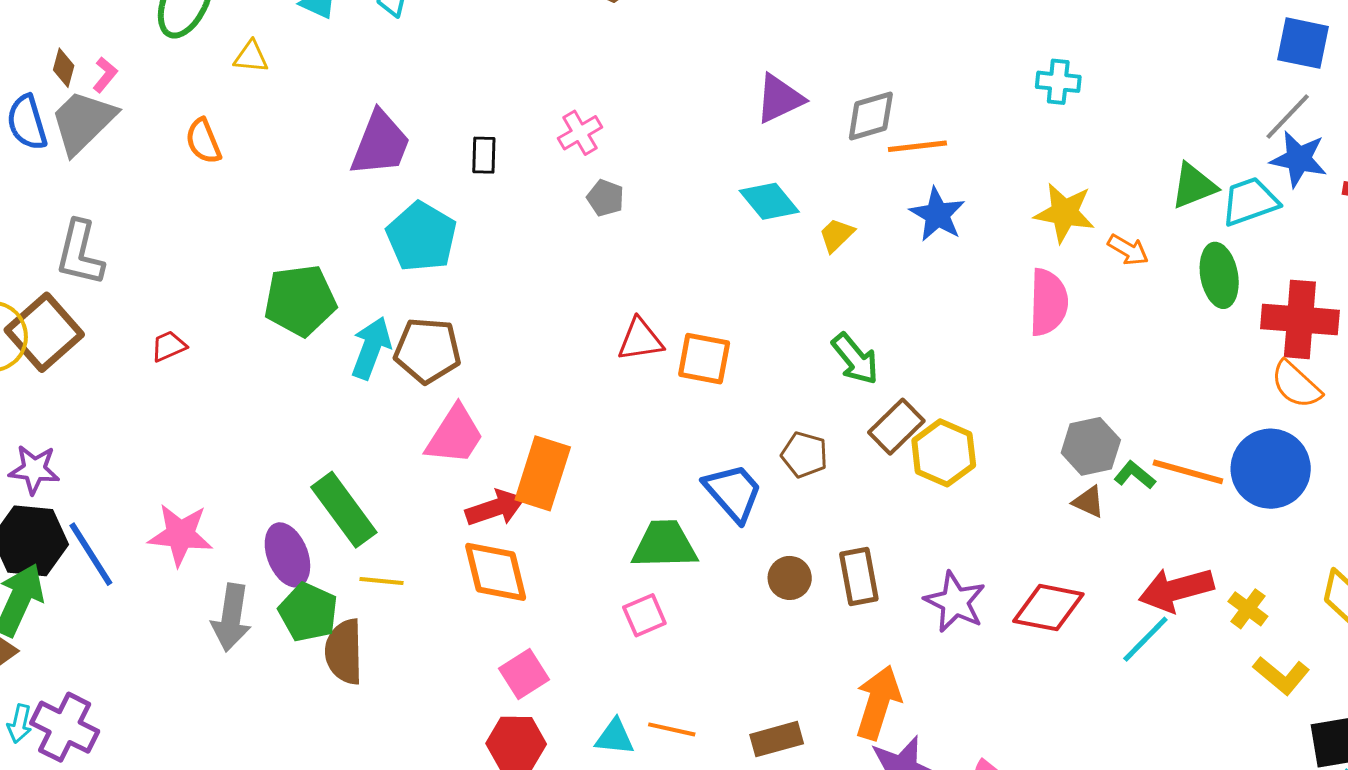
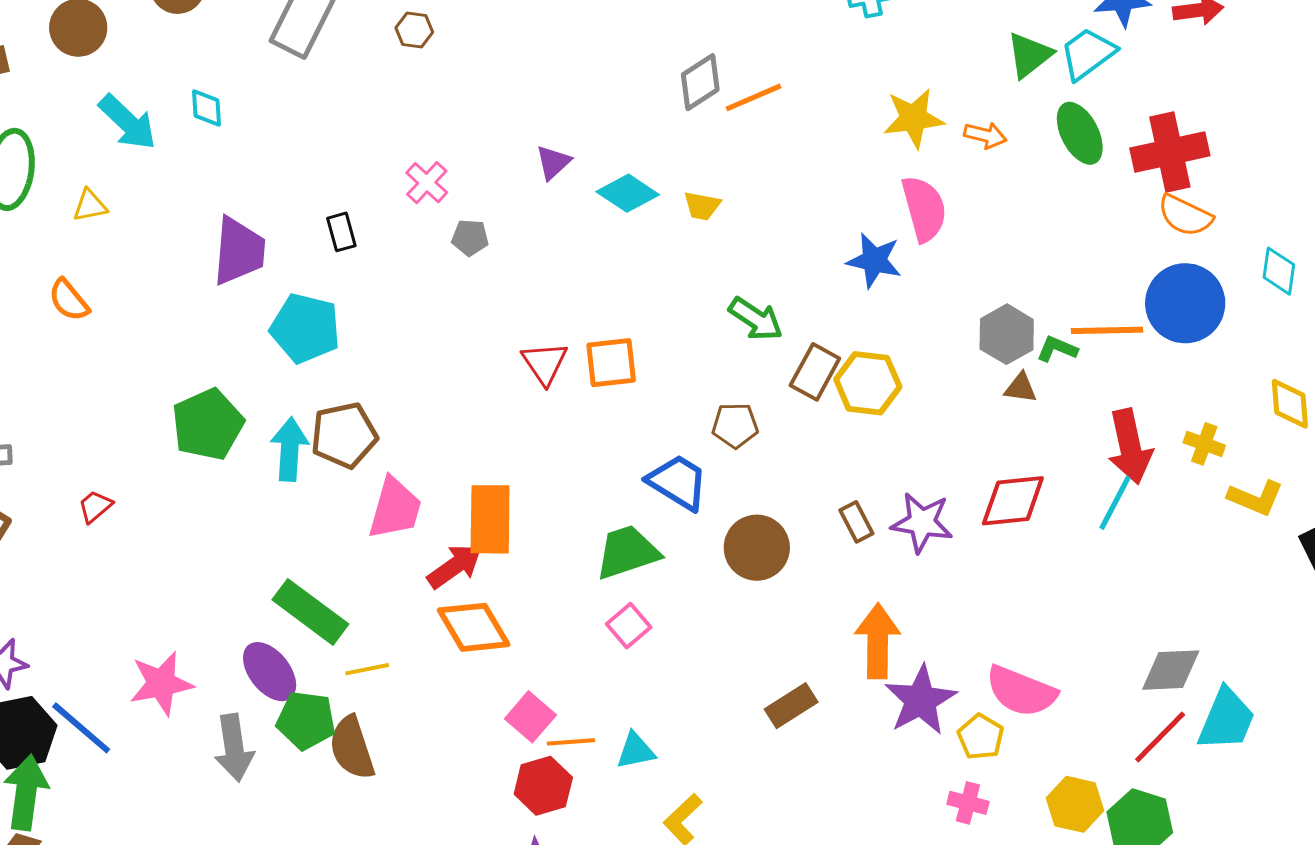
purple triangle: (779, 99) -> (553, 162), moved, size x0.7
blue star: (937, 215) -> (874, 260), moved
yellow trapezoid: (837, 235) -> (702, 206), turned -108
red triangle: (640, 340) -> (545, 363), turned -39
brown rectangle: (859, 577) -> (856, 522), moved, size x0.7
brown circle: (790, 578) -> (757, 548), size x1.5
red arrow: (1176, 590) -> (1130, 446), turned -70
orange line: (672, 729) -> (571, 742), moved

